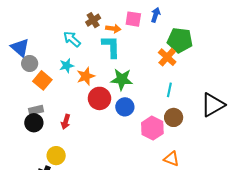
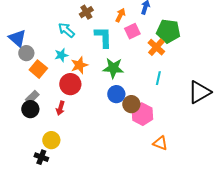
pink square: (133, 19) -> (132, 31), moved, turned -35
orange arrow: (113, 29) -> (120, 15), moved, turned -72
red circle: (99, 98) -> (70, 84), moved
gray rectangle: (36, 110) -> (32, 97), turned -32
brown circle: (174, 117) -> (131, 104), moved

